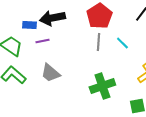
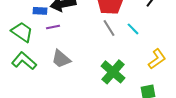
gray line: (98, 42) -> (109, 28), turned -36
green cross: (102, 86) -> (113, 72), turned -30

